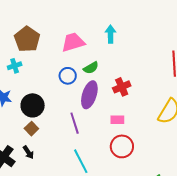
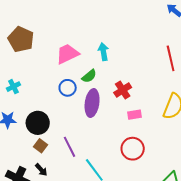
cyan arrow: (111, 34) -> (103, 52), moved
brown pentagon: (27, 39) -> (21, 39), moved
pink rectangle: (117, 120) -> (134, 115), moved
purple line: (75, 123) -> (69, 147), moved

